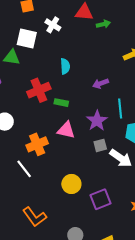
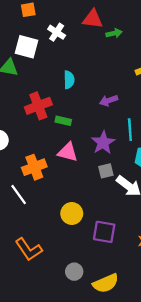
purple square: (100, 199) -> (104, 232), turned 30

